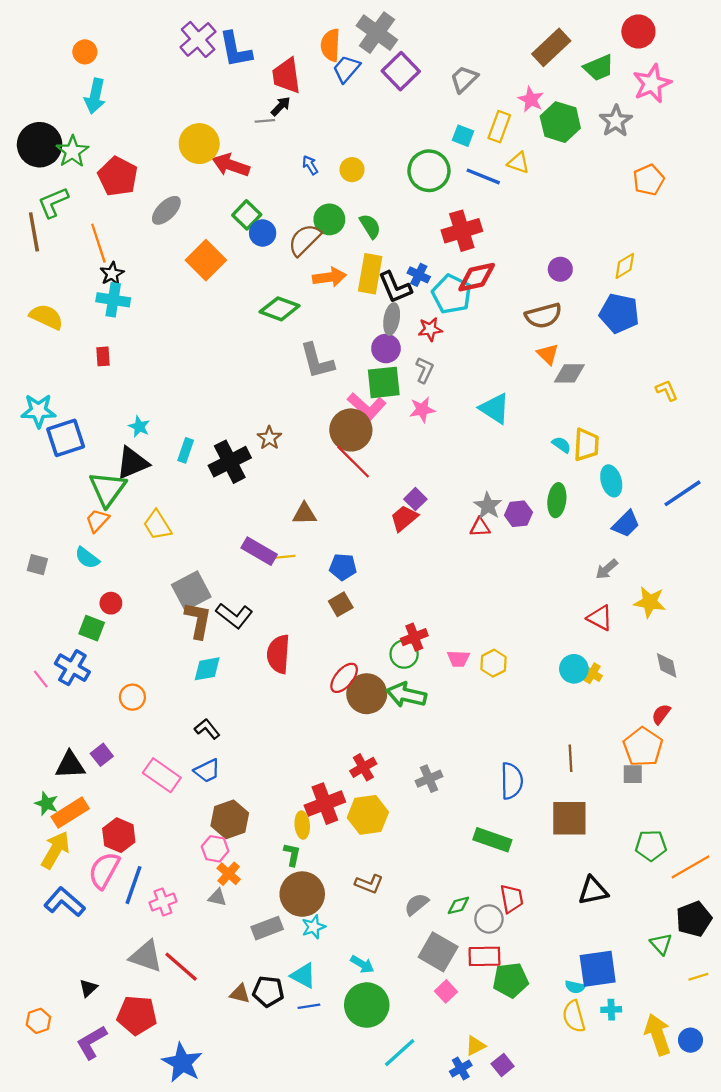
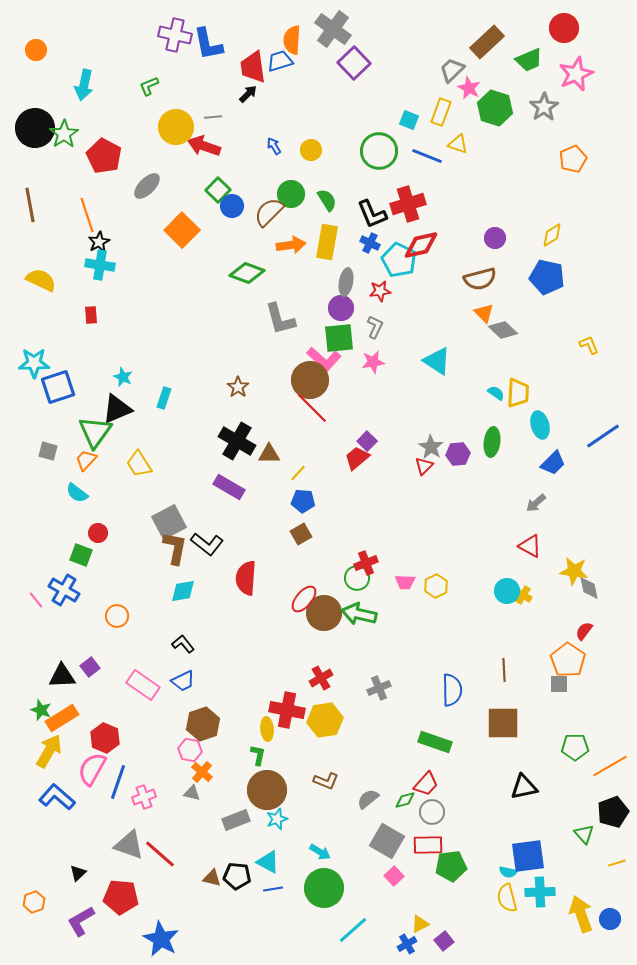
purple cross: (198, 39) -> (175, 35), turned -36
orange circle: (85, 52) -> (36, 50), moved
blue trapezoid: (346, 69) -> (280, 61), moved, turned 32
gray trapezoid: (464, 79) -> (452, 70), moved
gray line: (265, 121) -> (213, 117), moved
green L-shape: (53, 202) -> (149, 86), moved, size x0.7
black L-shape: (395, 287) -> (372, 214), moved
gray diamond: (569, 373) -> (503, 330), turned 44
black cross: (230, 462) -> (237, 441), moved, turned -33
red triangle: (480, 527) -> (424, 466), turned -42
yellow line: (285, 557) -> (298, 473), moved, turned -42
gray square: (37, 565) -> (48, 451), moved
yellow star: (650, 602) -> (574, 571), moved
red cross: (325, 804) -> (287, 710), turned 32
red trapezoid: (512, 899) -> (426, 784), moved, turned 52
cyan cross: (611, 1010) -> (540, 892), size x1.6

